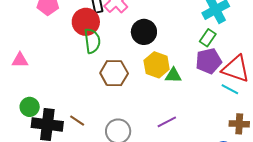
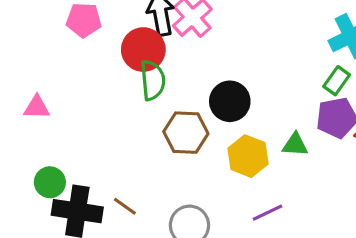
black circle: (144, 32) -> (230, 101), moved
yellow hexagon: (157, 65) -> (248, 156), moved
green triangle: (173, 75) -> (295, 145), moved

